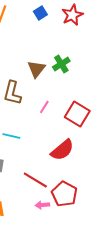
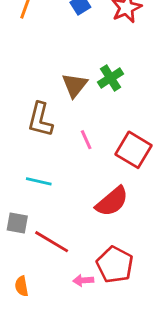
pink line: (44, 107) -> (86, 140), turned -56
red line: (35, 180) -> (52, 242), moved

